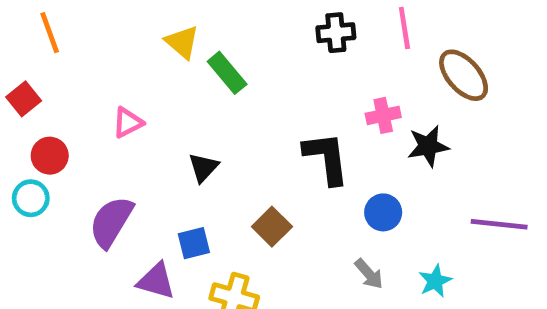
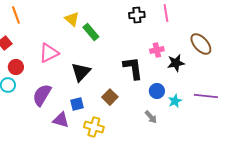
brown ellipse: (464, 75) -> (201, 44), moved
pink triangle: (128, 123) -> (49, 53), size x1.5
black triangle: (203, 167) -> (81, 72), size x1.5
cyan star: (435, 281) -> (175, 101), moved

